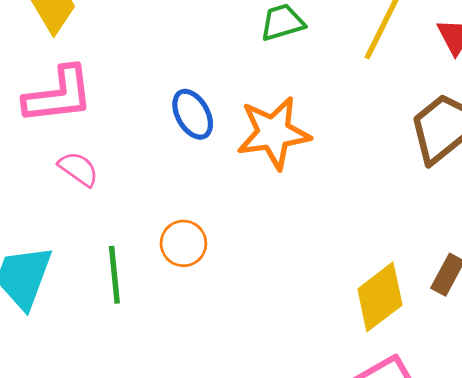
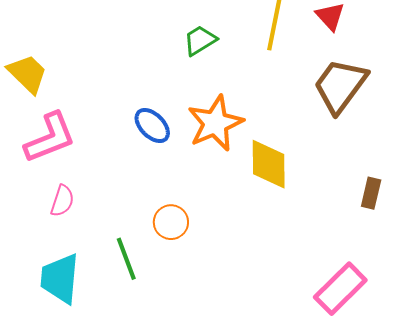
pink semicircle: (78, 169) -> (62, 201), moved, turned 88
yellow diamond: (380, 297) -> (269, 164), moved, turned -38

